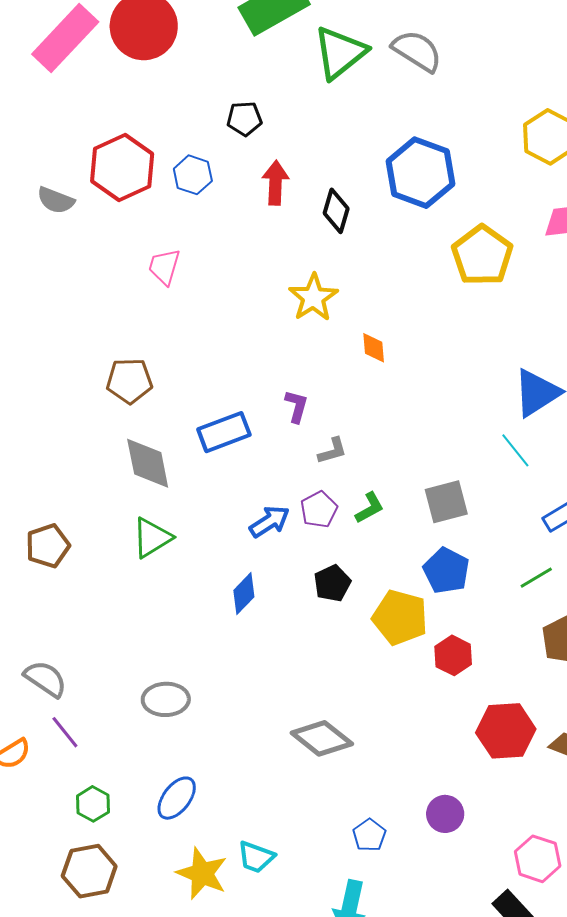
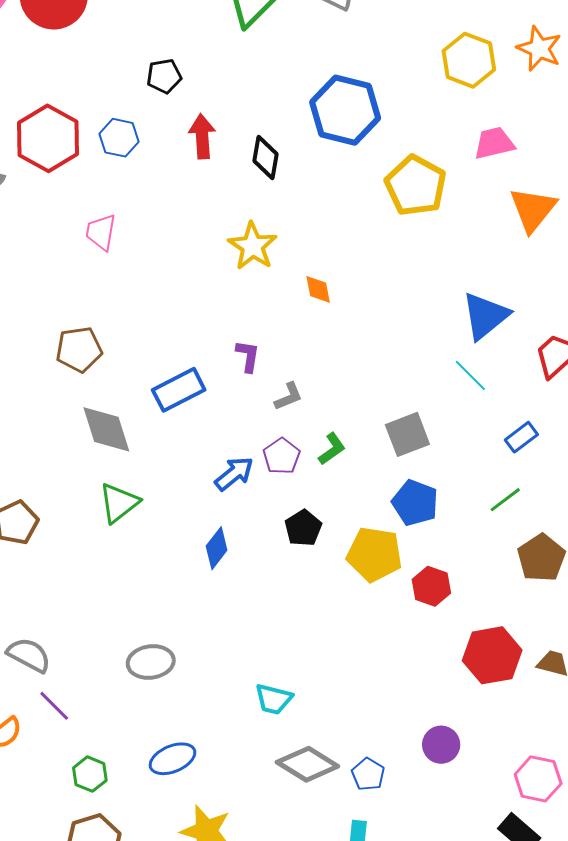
gray diamond: (322, 738) -> (307, 764), moved
blue ellipse: (177, 798) -> (173, 759), turned 36
cyan trapezoid: (256, 857) -> (274, 699), moved

